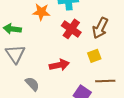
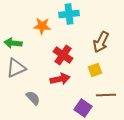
red cross: (71, 29) -> (63, 55), moved
gray triangle: (15, 54) -> (16, 68), turned 40

